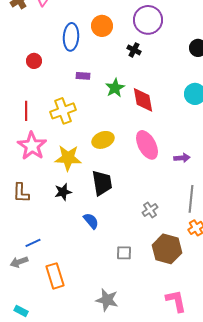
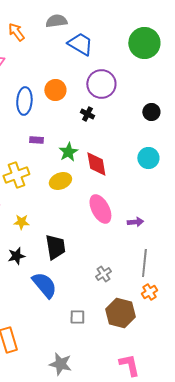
yellow ellipse: (103, 140) -> (60, 181), moved
yellow star: (68, 158) -> (21, 222), size x0.6
blue semicircle: (91, 221) -> (44, 285), size x1.6

